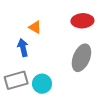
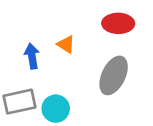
orange triangle: (35, 27) -> (66, 44), moved

